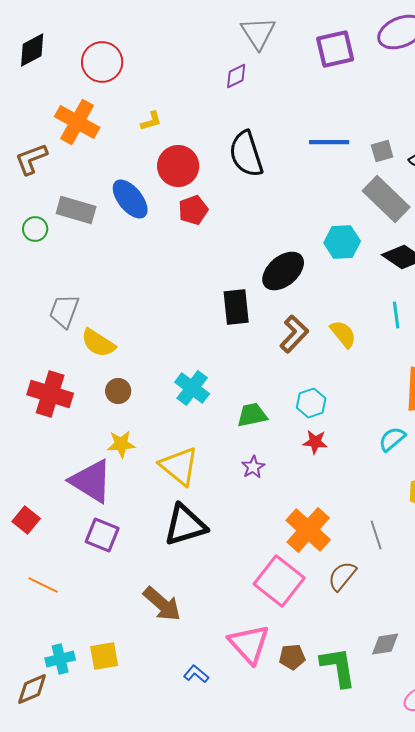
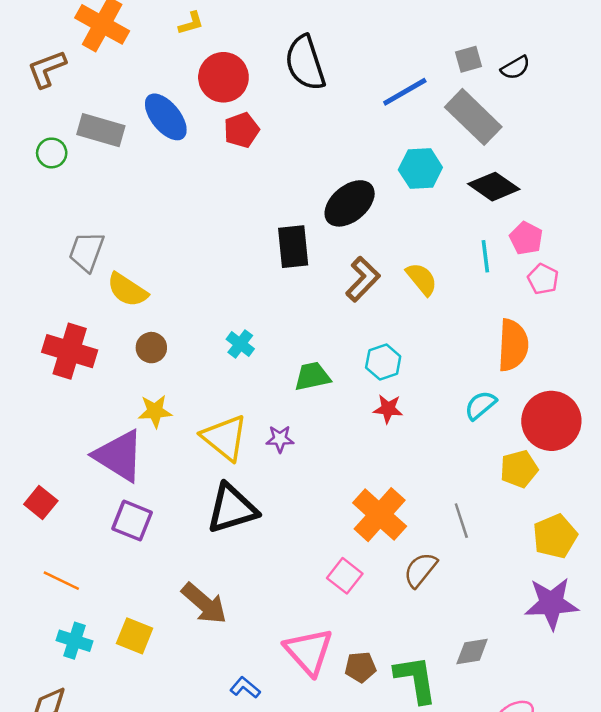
blue line: (329, 142) -> (405, 92), moved, turned -30
cyan cross: (192, 388) -> (240, 344), size x0.7
purple star: (253, 467) -> (280, 439), moved, turned 30
pink square: (279, 581) -> (345, 576), size x0.6
yellow square: (104, 656) -> (135, 636), moved, turned 32
cyan cross: (60, 659) -> (74, 641), moved, turned 32

